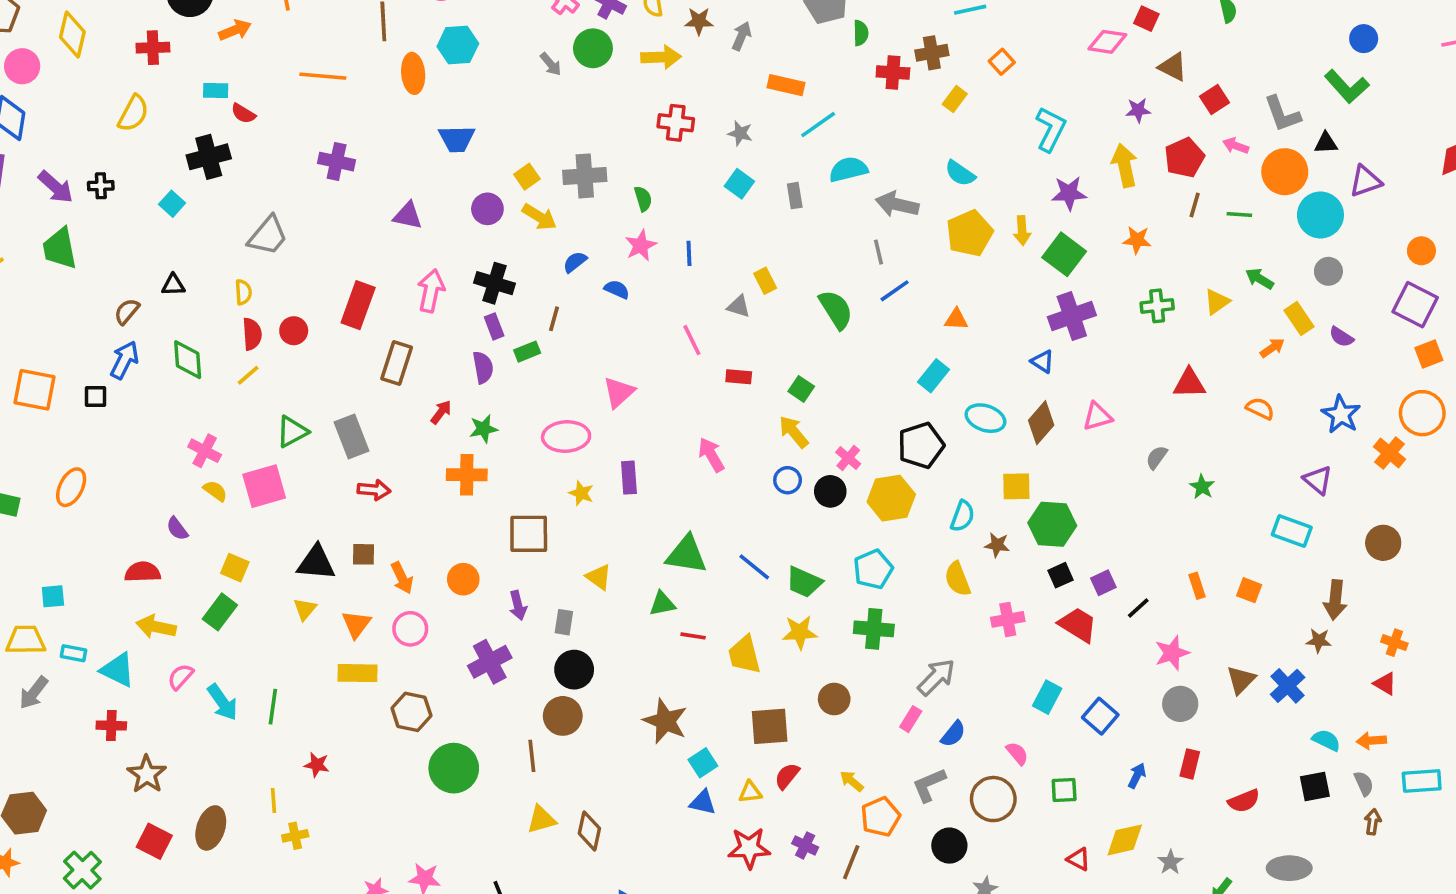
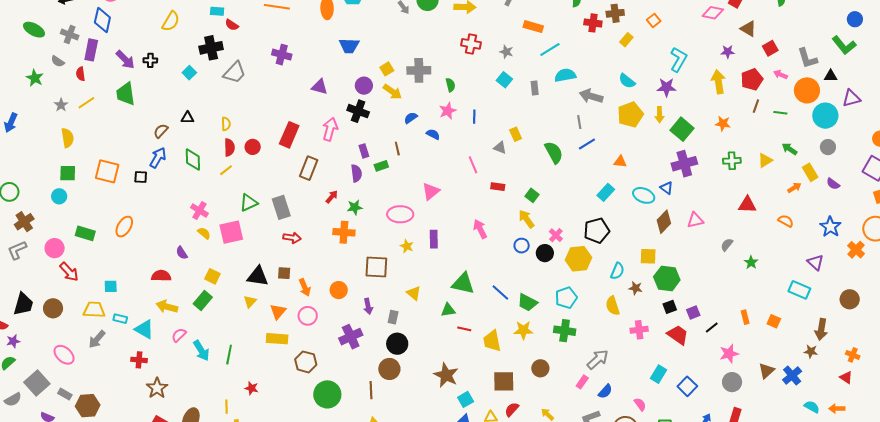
purple star: (1069, 193) -> (666, 87), moved
gray trapezoid: (268, 236) -> (235, 73), moved
black cross: (494, 283) -> (358, 111), moved
brown line: (554, 319) -> (397, 149), turned -32
cyan ellipse: (985, 418) -> (644, 195), moved

